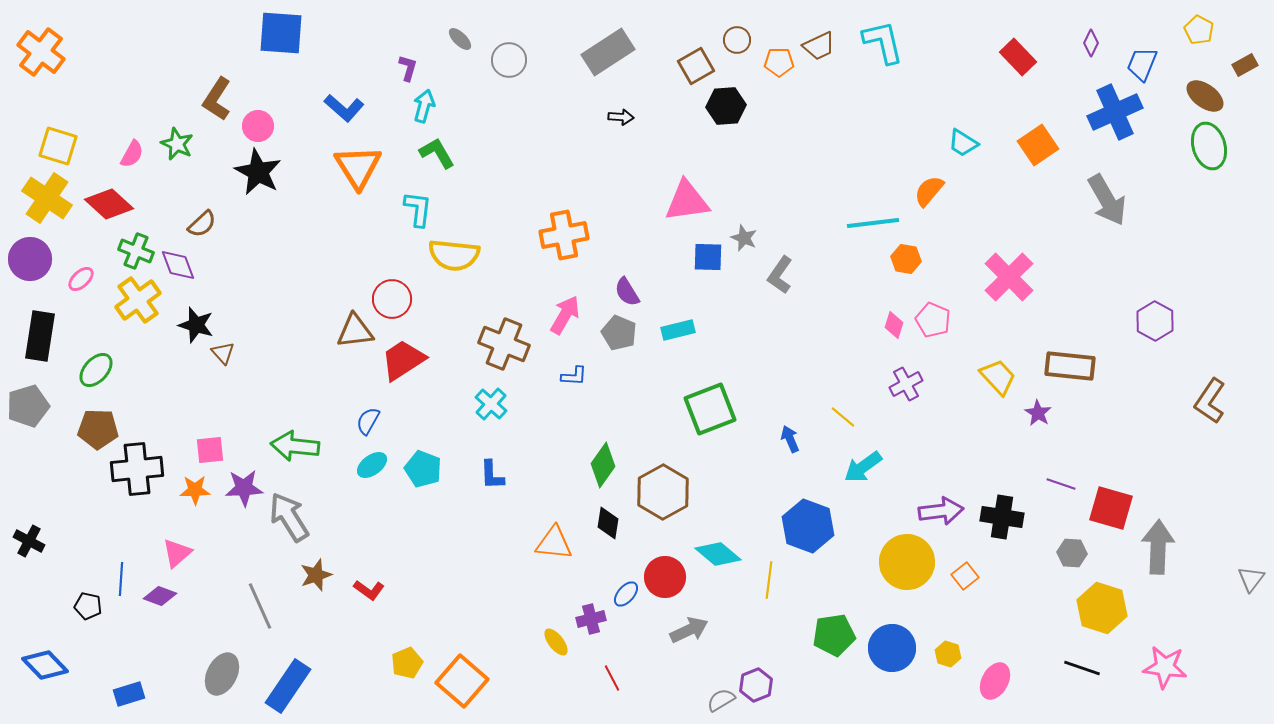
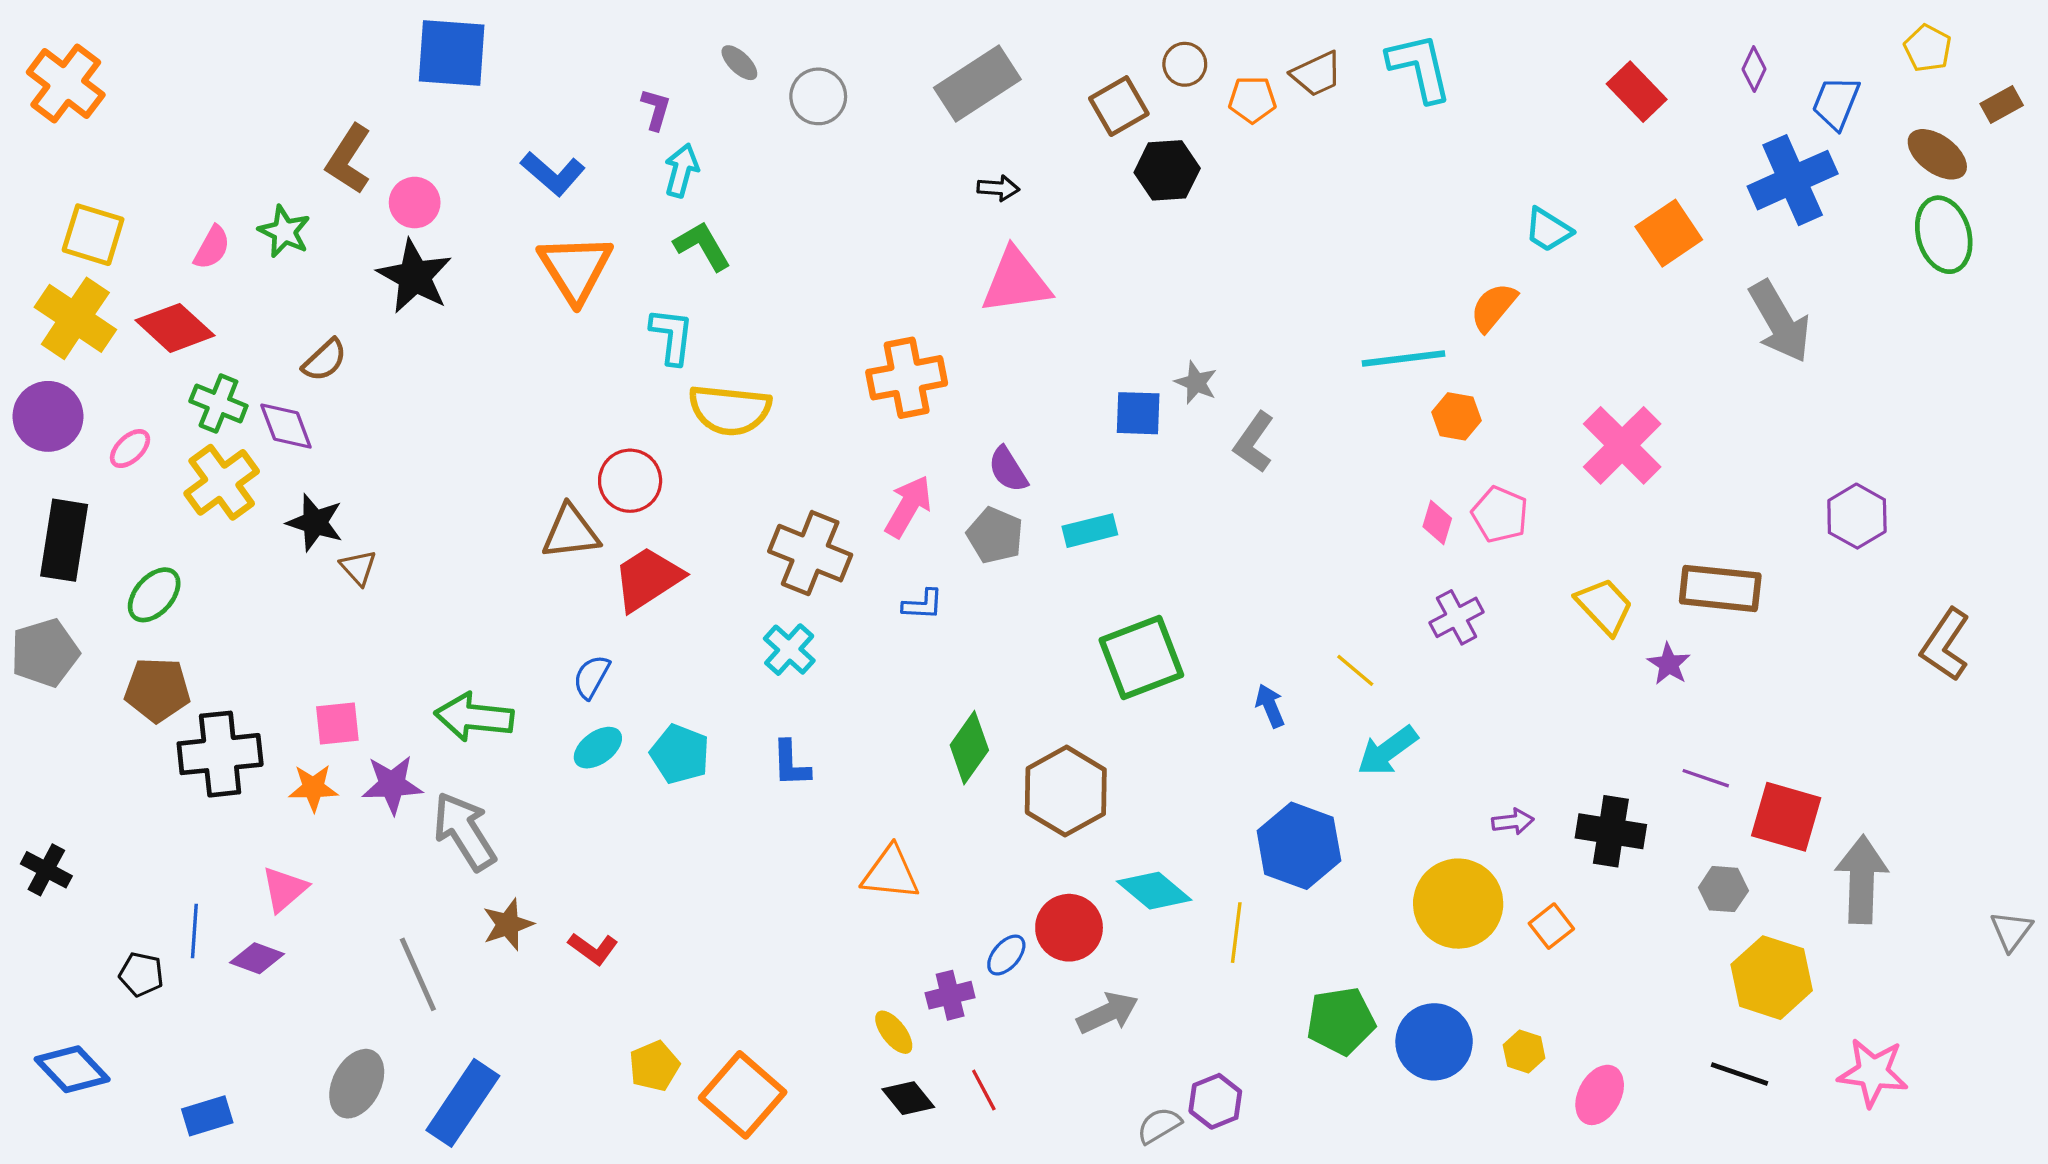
pink triangle: (687, 201) -> (1016, 281), moved
purple arrow: (941, 511) -> (1513, 822), size x0.6
black diamond: (608, 523) -> (908, 1098), moved, turned -48

